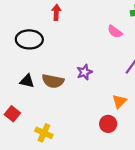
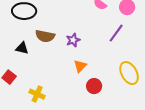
brown semicircle: (53, 81) -> (45, 36), moved
orange triangle: (119, 101) -> (80, 66), moved

